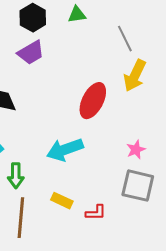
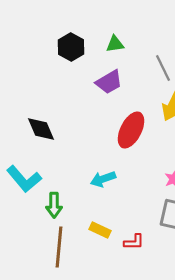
purple trapezoid: (31, 53) -> (109, 82), moved
cyan arrow: (65, 150) -> (103, 179), size x0.7

